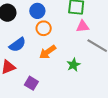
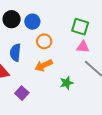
blue circle: (37, 11) -> (32, 22), moved
blue semicircle: (17, 45) -> (15, 53), turned 120

